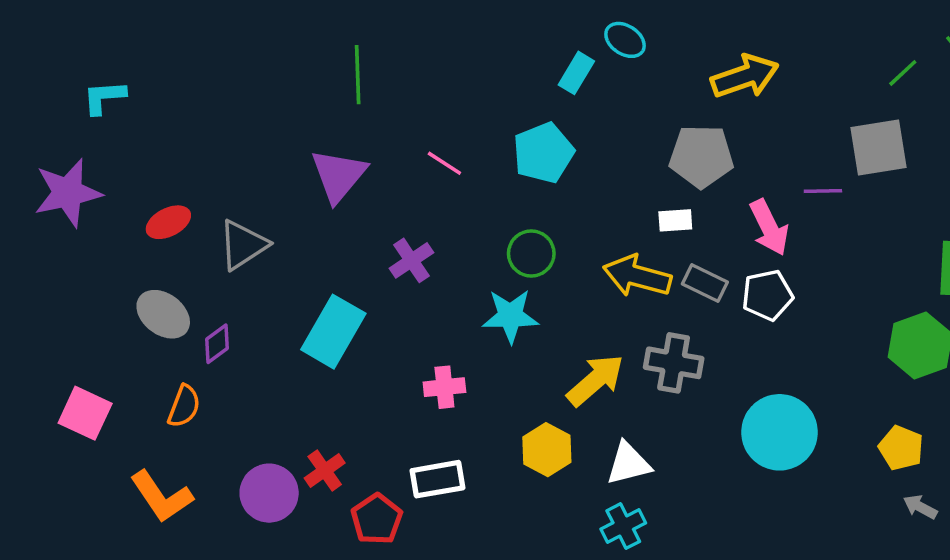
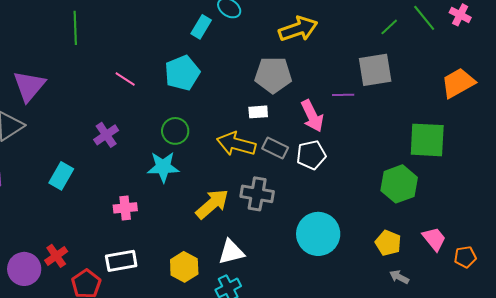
purple triangle: (339, 175) -> (29, 86), moved
cyan rectangle: (333, 332) -> (61, 176), size x0.7
yellow hexagon: (547, 450) -> (184, 267), moved

